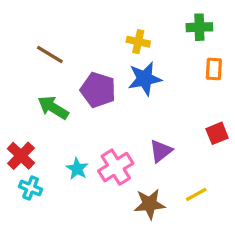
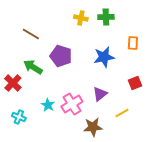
green cross: (199, 27) -> (106, 17), moved
yellow cross: (138, 42) -> (81, 18), moved
blue star: (145, 79) -> (104, 57), moved
red cross: (21, 156) -> (13, 83), moved
yellow line: (196, 194) -> (122, 113), moved

